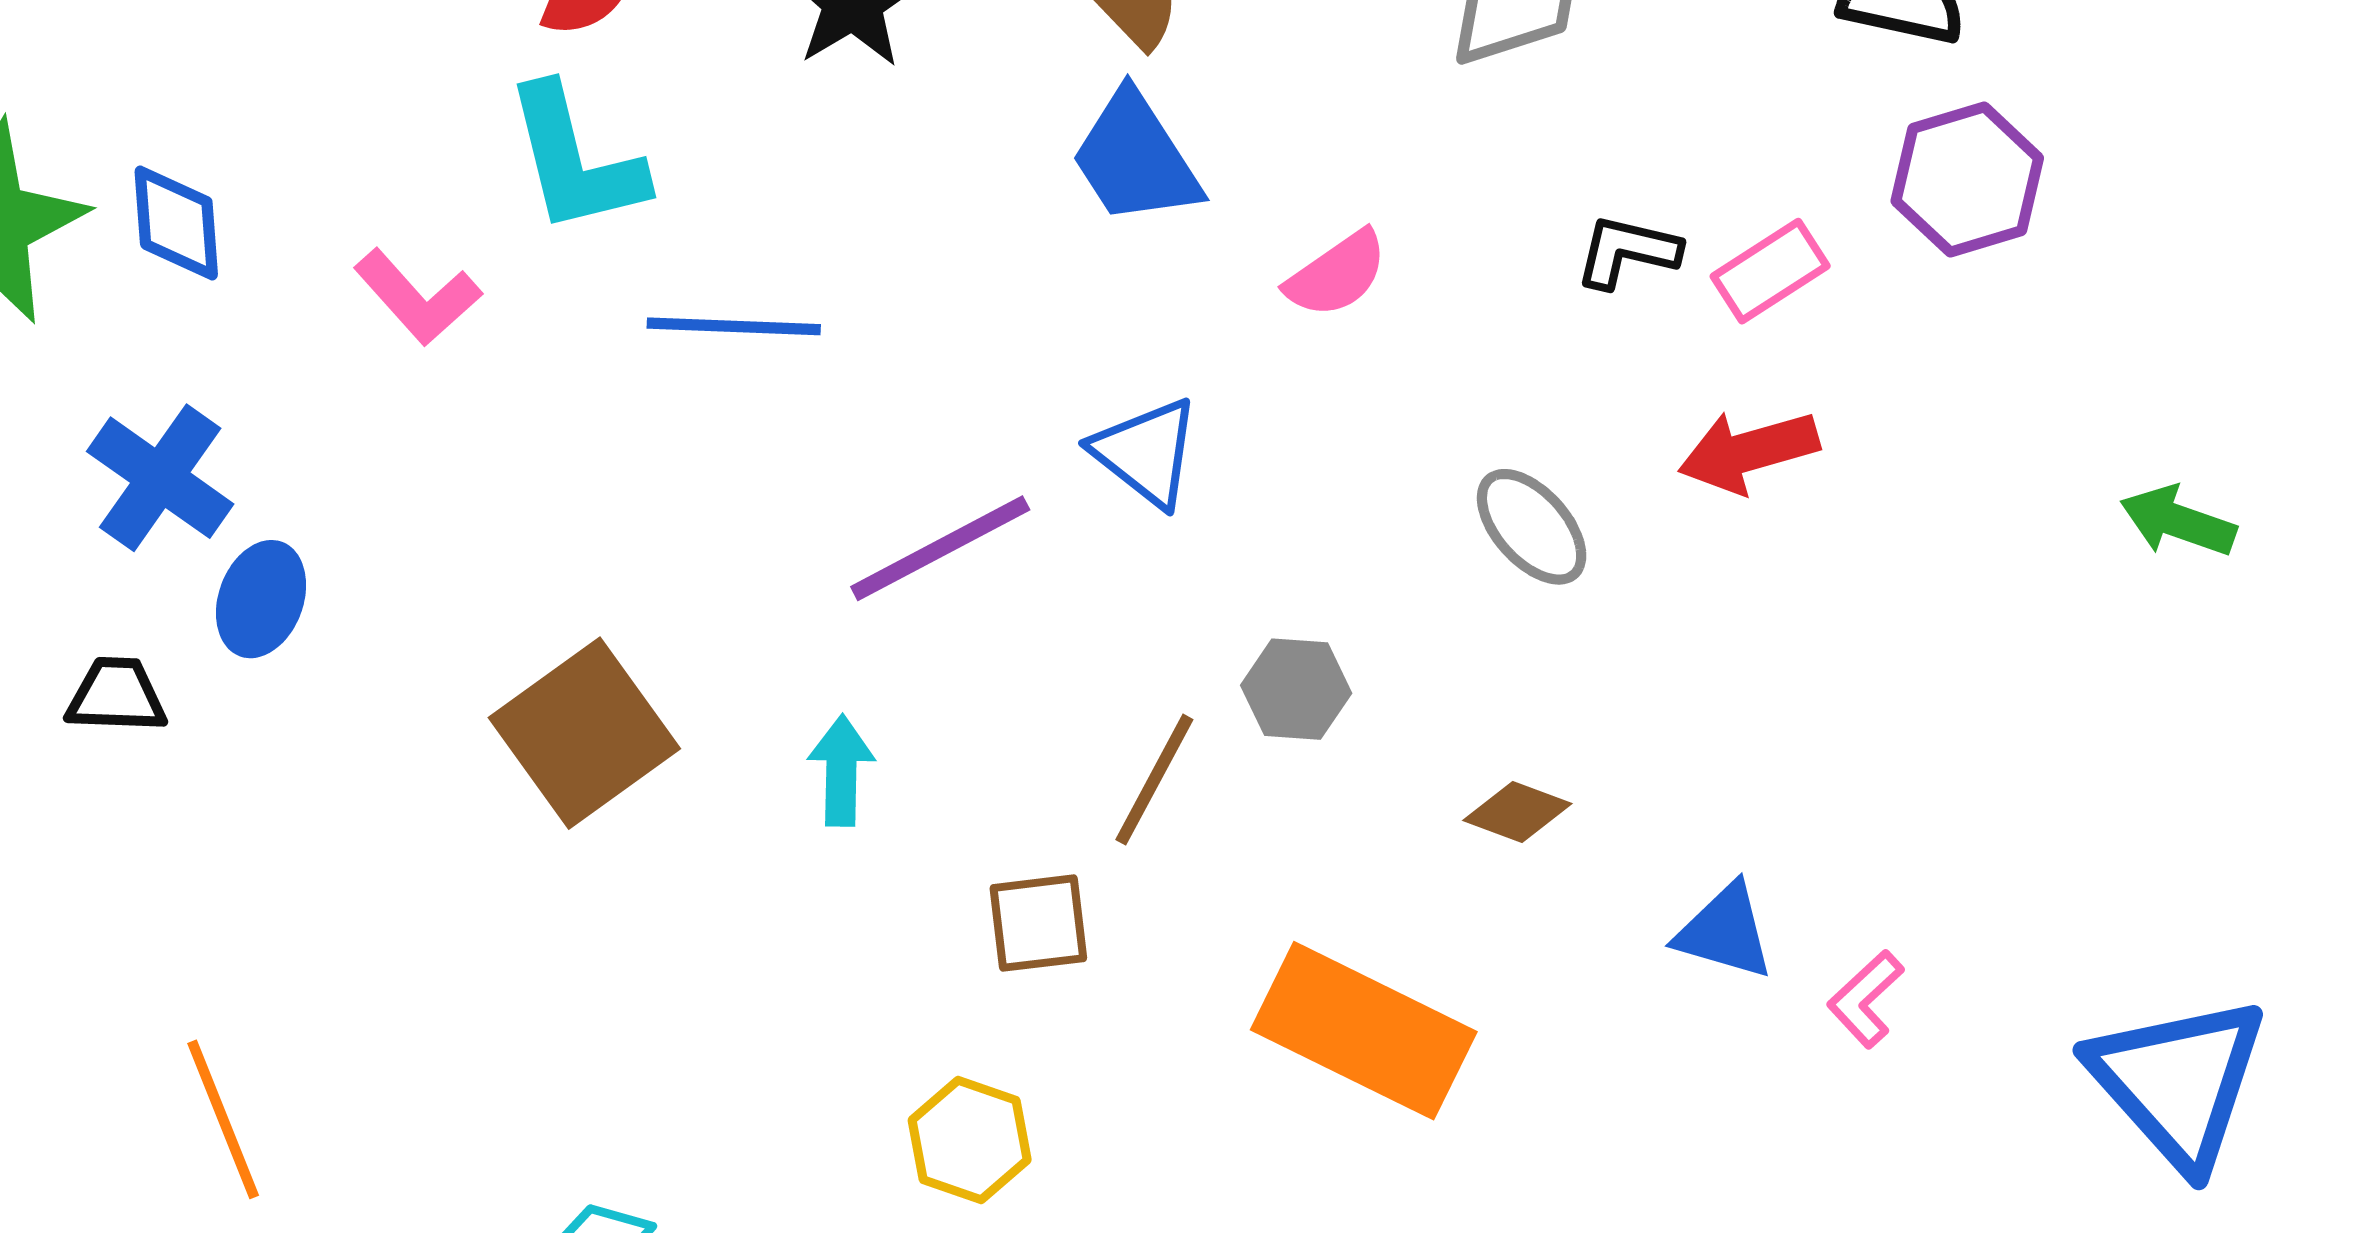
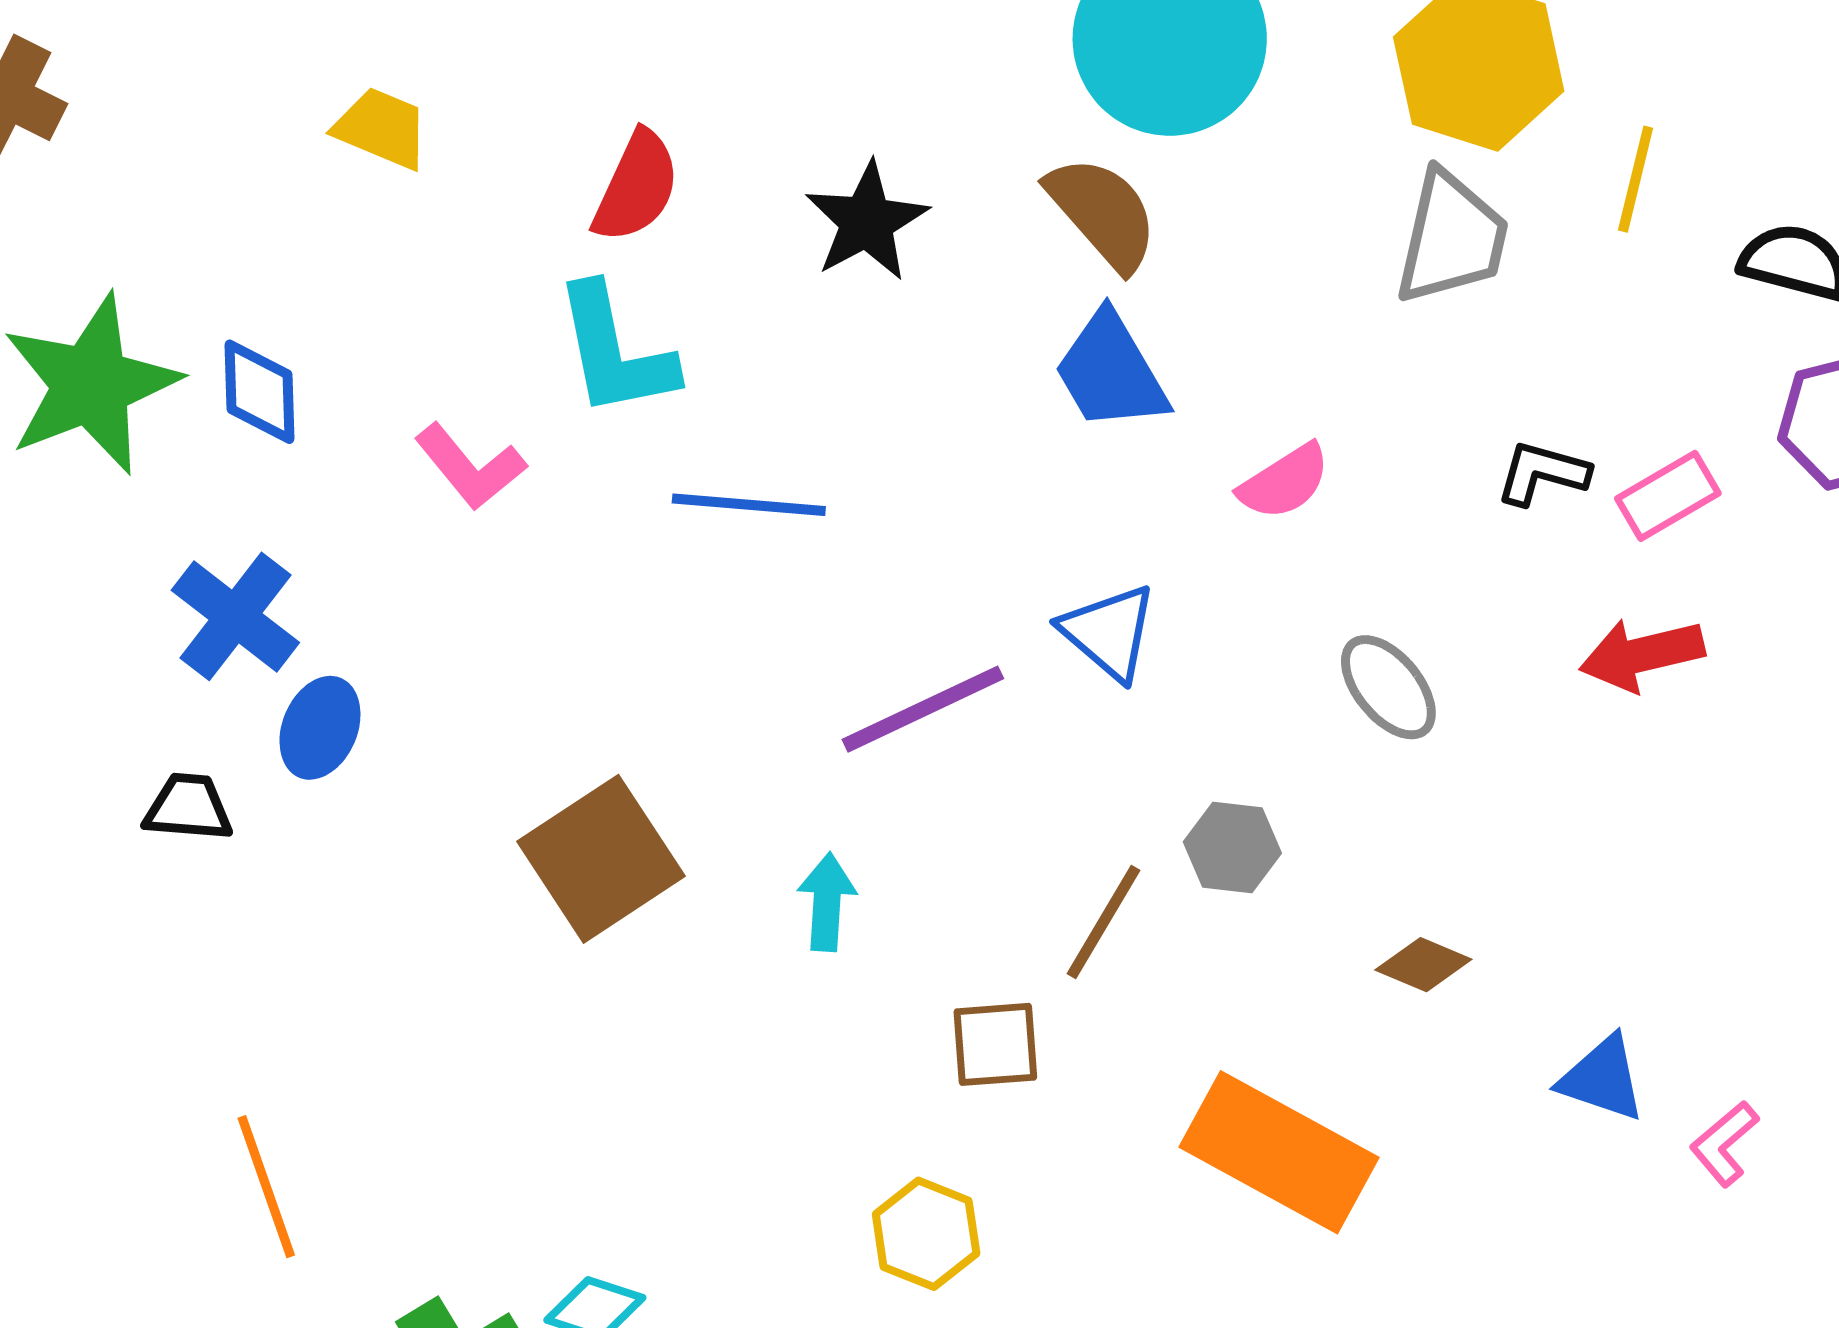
gray ellipse: (1532, 527) -> (1388, 687), moved

